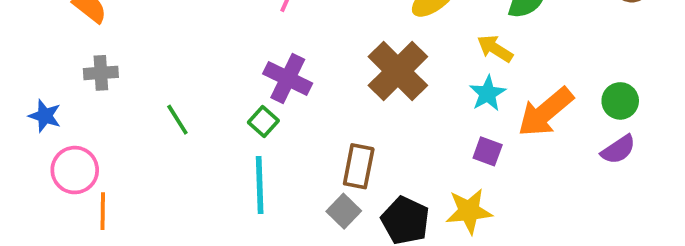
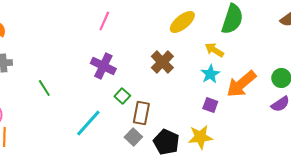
brown cross: (398, 71) -> (162, 62), size x0.7
green square: (263, 121) -> (122, 96), moved
cyan line: (260, 185) -> (88, 123), turned 44

